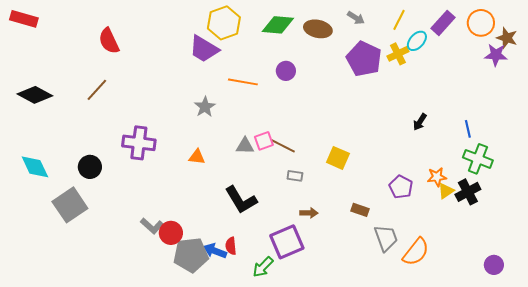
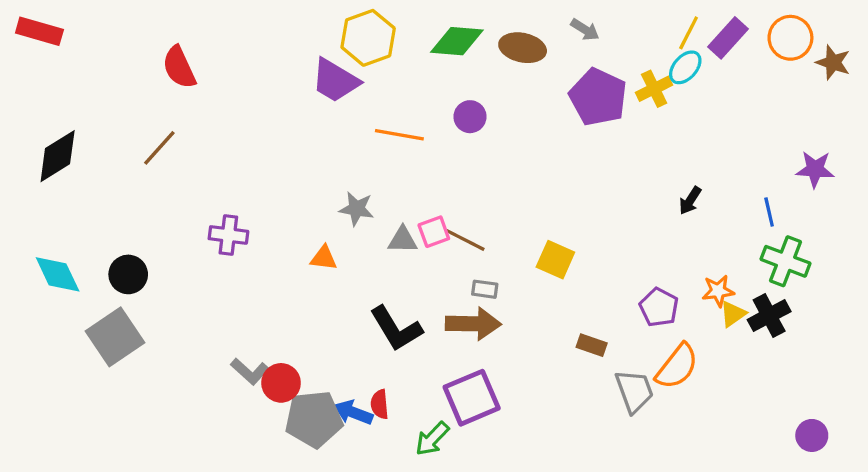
yellow line: (399, 20) -> (689, 33), moved
purple star: (496, 55) -> (815, 169), moved
black diamond: (35, 95) -> (58, 156), turned -60
gray star: (205, 107) -> (357, 209), moved, turned -30
purple cross: (139, 143) -> (228, 235), size x0.7
black circle: (90, 167) -> (128, 274), moved
brown arrow: (309, 213) -> (473, 324), moved, size x1.8
orange semicircle: (416, 252) -> (677, 366), moved

